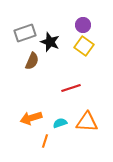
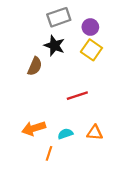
gray rectangle: (25, 33) -> (59, 17), moved
orange triangle: (87, 122) -> (95, 133), size x0.7

